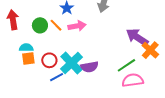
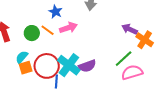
purple arrow: (137, 37) -> (130, 29), size x0.7
cyan semicircle: (26, 48) -> (22, 57), turned -40
red circle: (49, 60) -> (47, 66), size x1.6
blue line: (57, 77) -> (56, 81), turned -48

